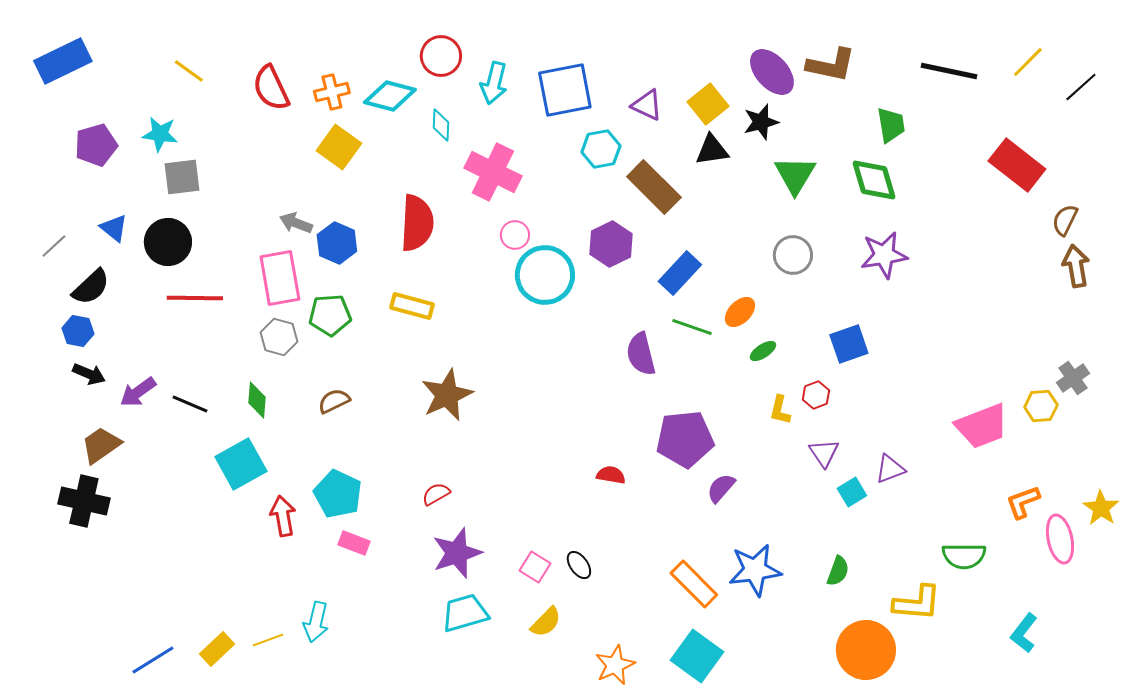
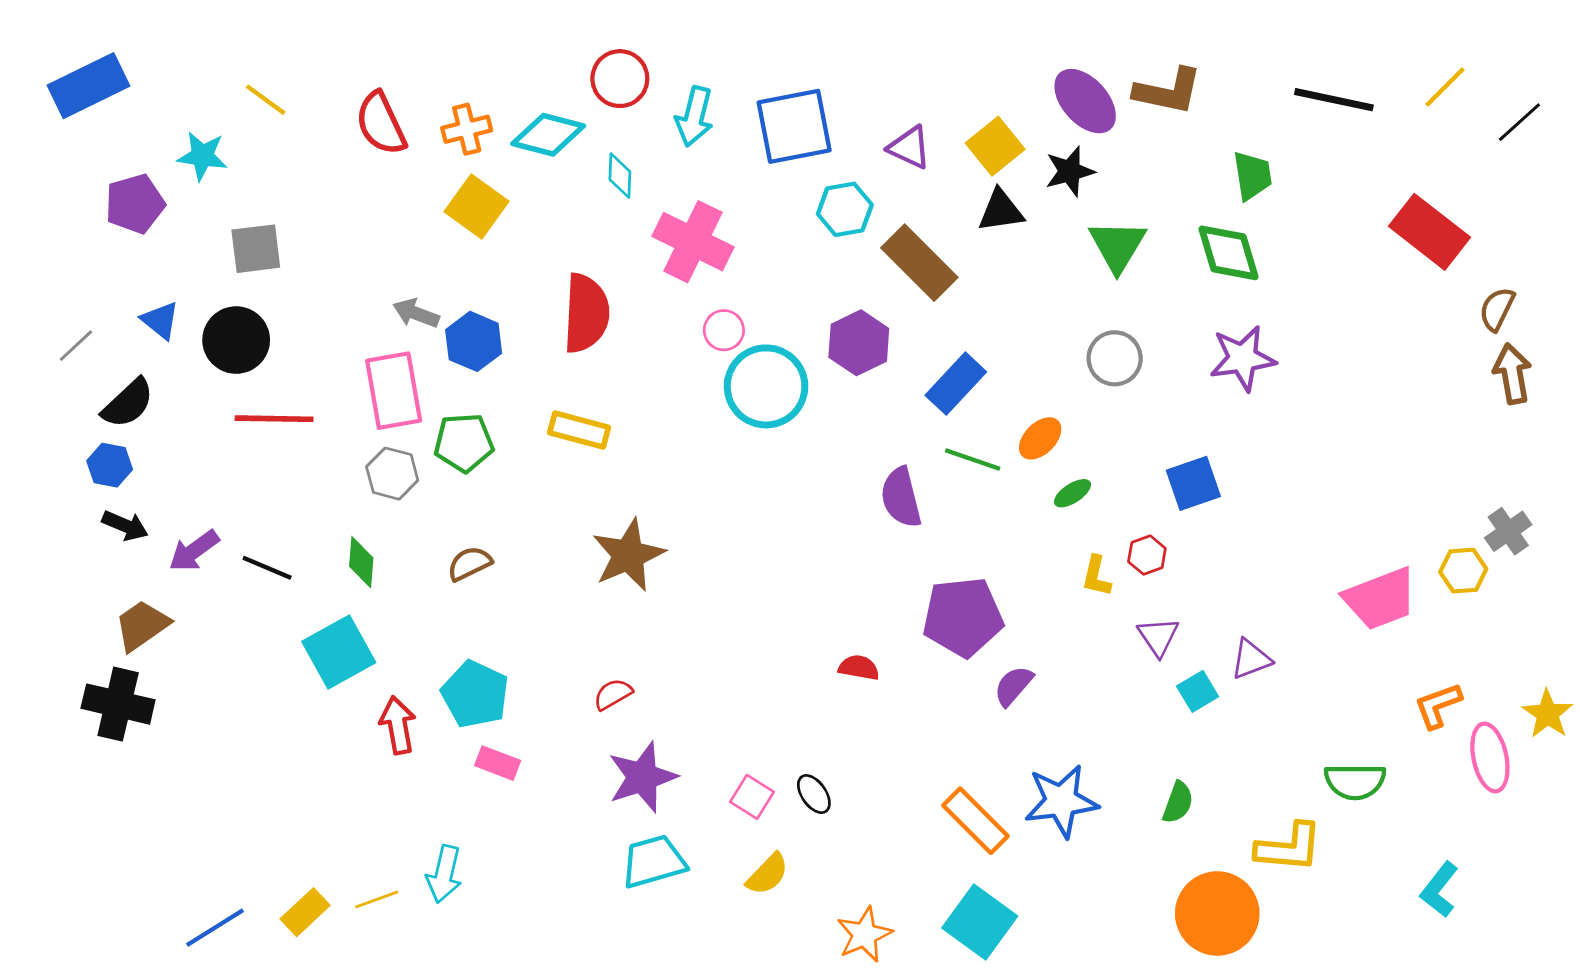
cyan star: (160, 134) -> (202, 156), moved

